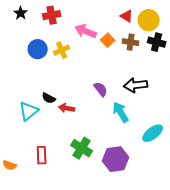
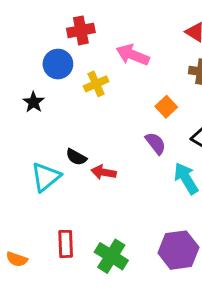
black star: (21, 13) -> (34, 102), moved
orange square: (108, 40) -> (166, 107), moved
blue circle: (38, 49) -> (58, 64), moved
green cross: (82, 148) -> (111, 256), moved

